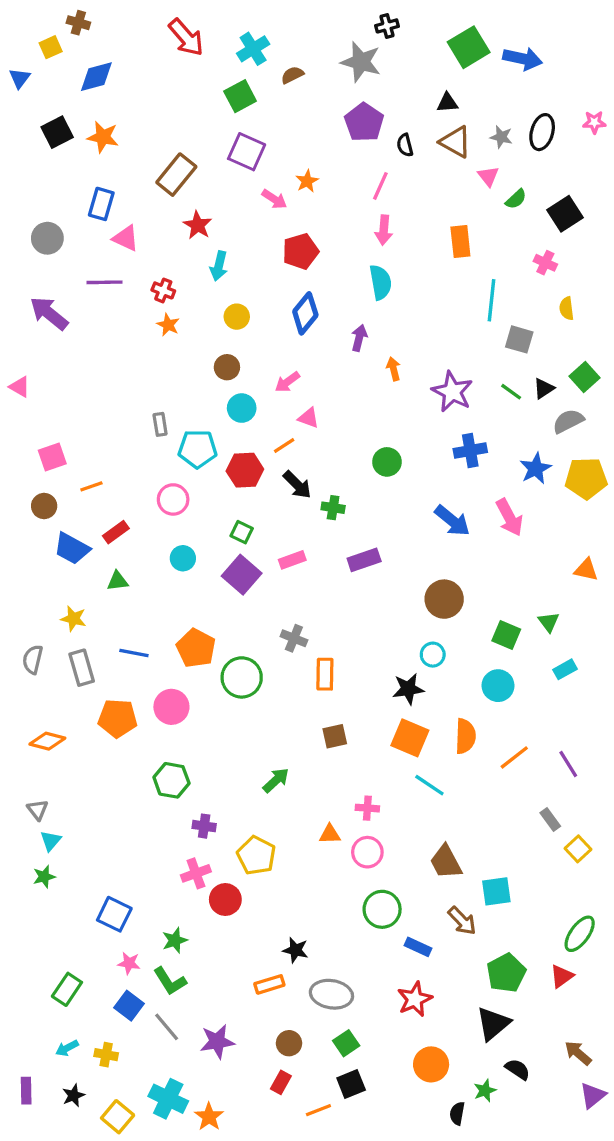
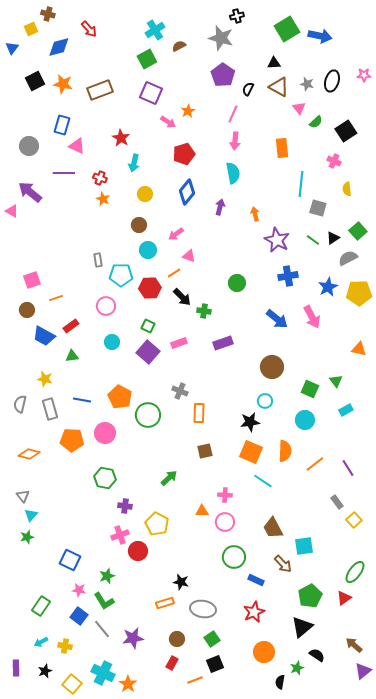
red arrow: (186, 37) -> (89, 29), moved, size x0.7
black semicircle: (405, 145) -> (248, 89), turned 40
brown rectangle: (176, 175) -> (100, 90), moved, turned 30
orange arrow: (394, 369) -> (255, 214), moved
pink triangle: (20, 387) -> (12, 211), moved

